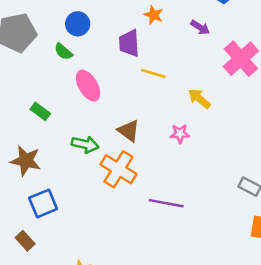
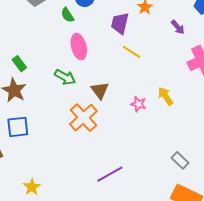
yellow arrow: (199, 99) -> (166, 96), moved
green rectangle: (40, 111) -> (19, 64), moved
green arrow: (85, 144) -> (65, 77), moved
purple line: (166, 203) -> (110, 174), moved, turned -56

